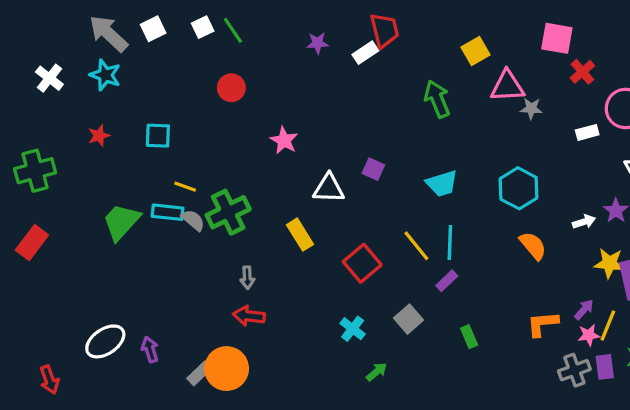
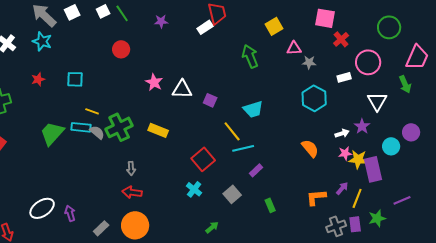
purple star: (318, 43) -> (161, 21), moved
pink triangle: (507, 86) -> (294, 48), size x0.7
white triangle: (329, 188) -> (182, 89), moved
cyan hexagon: (519, 188) -> (314, 98), moved
yellow rectangle: (300, 235) -> (158, 130), moved, turned -36
cyan line: (450, 243) -> (243, 148), moved, turned 75
yellow line: (416, 246) -> (232, 131), moved
cyan cross: (353, 329) -> (194, 189), moved
pink star: (589, 335) -> (345, 153), moved
orange circle: (227, 369) -> (135, 225), moved

